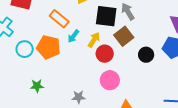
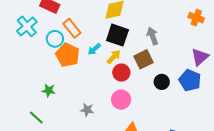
black square: (106, 16) -> (117, 35), moved
orange rectangle: (59, 19) -> (72, 28), moved
cyan circle: (25, 49) -> (55, 39), moved

